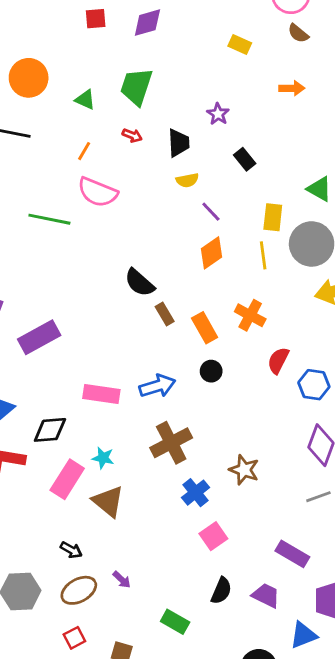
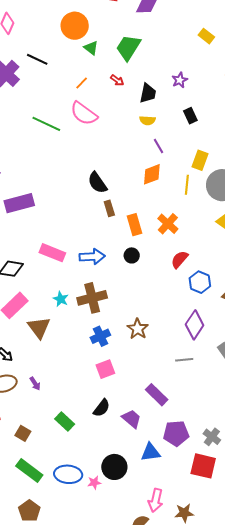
orange circle: (29, 78) -> (75, 26), moved
cyan star: (103, 458) -> (61, 299), moved

